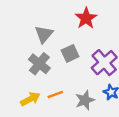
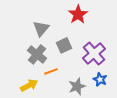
orange line: (55, 94) -> (51, 71), moved

